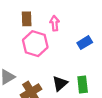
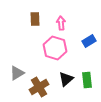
pink hexagon: (35, 44) -> (55, 48), moved

